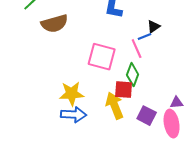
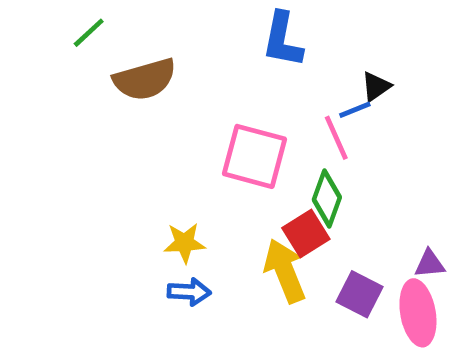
red square: (124, 90) -> (306, 233), turned -36
yellow star: (72, 94) -> (184, 243), size x0.7
blue arrow: (74, 115) -> (189, 292), size x0.7

